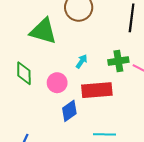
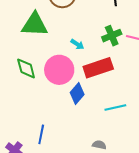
cyan arrow: (82, 61) -> (77, 44), turned 104
pink circle: (57, 83) -> (59, 70), size x1.5

